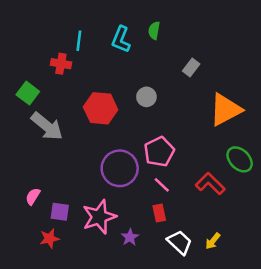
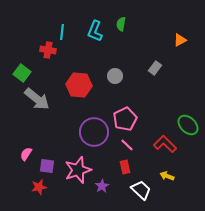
gray rectangle: (191, 68) -> (155, 68), moved
orange triangle: (226, 110) -> (180, 40), moved, size x0.5
yellow arrow: (213, 241) -> (167, 176), moved, turned 72

